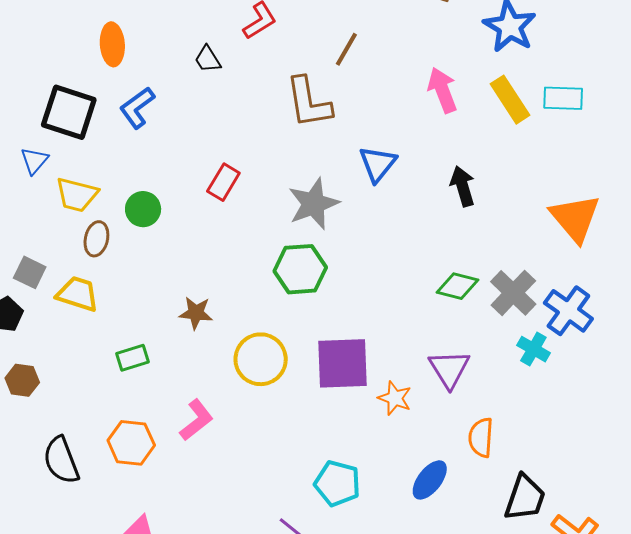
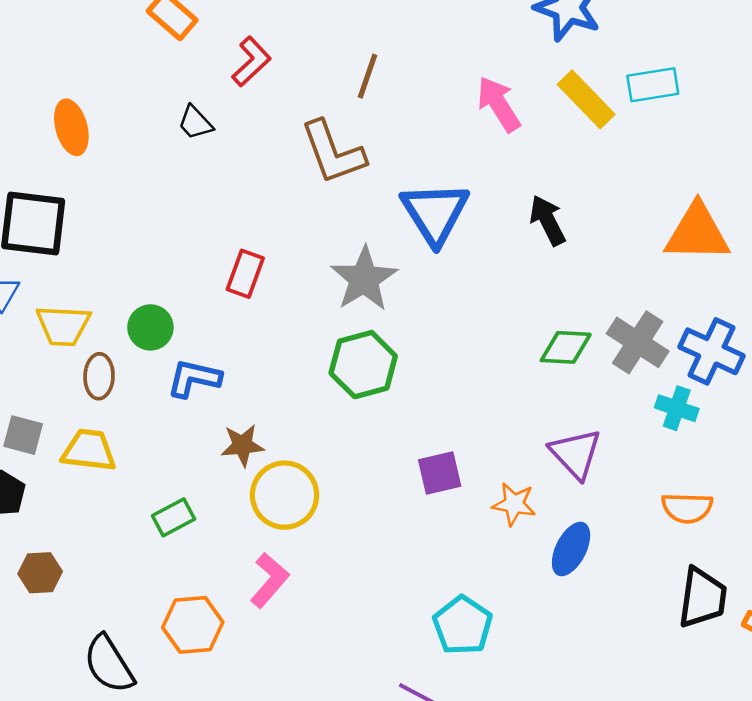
blue L-shape: (137, 108) -> (194, 378), moved, turned 60
blue triangle: (378, 164) -> (435, 213), size x1.4
orange triangle: (575, 218) -> (697, 233), turned -38
yellow circle: (261, 359) -> (285, 495), moved
purple square: (342, 363) -> (440, 473), size x0.6
orange semicircle: (481, 438) -> (687, 508), moved, turned -81
blue ellipse: (430, 480) -> (571, 549), moved
cyan pentagon: (337, 483) -> (463, 625), turned 30

